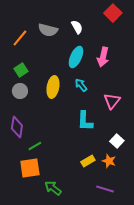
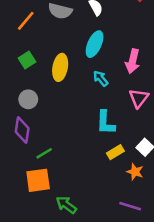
pink arrow: (103, 57) -> (133, 61), moved
yellow ellipse: (53, 87) -> (60, 67), moved
gray circle: (20, 91) -> (28, 99), moved
yellow rectangle: (88, 161) -> (115, 152), moved

